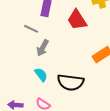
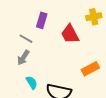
gray arrow: (43, 48) -> (23, 58), moved

